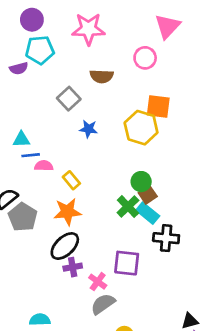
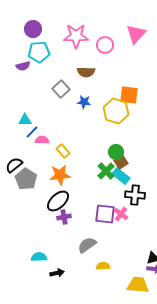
pink circle: (145, 58) -> (105, 45), moved
blue star: (88, 129) -> (84, 102), moved
blue line: (31, 155) -> (32, 132), turned -40
pink cross: (98, 282) -> (121, 214), moved

